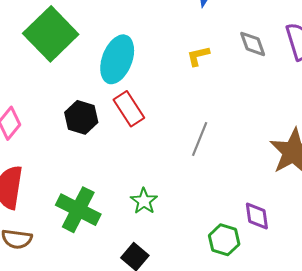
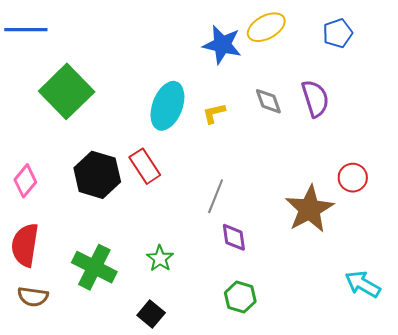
cyan ellipse: (117, 59) -> (167, 106), moved
black hexagon: (81, 117) -> (97, 175), size x1.4
purple diamond: (257, 216) -> (234, 237), moved

